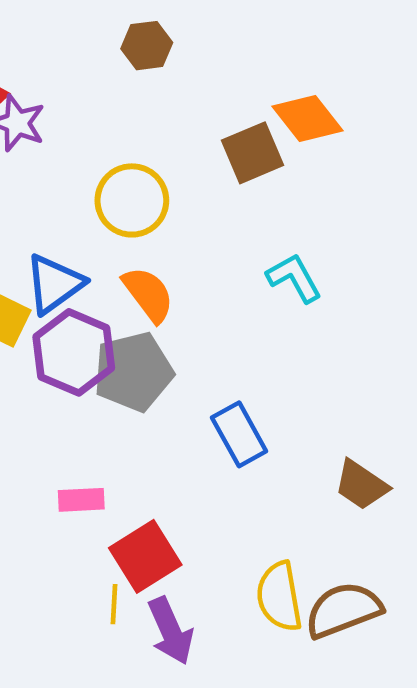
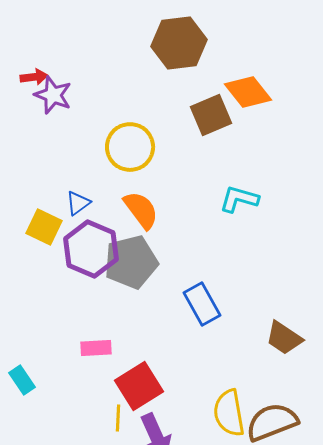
brown hexagon: (147, 46) -> (179, 43), moved, size x1.6
cyan L-shape: (294, 278) -> (239, 199), turned -45
blue triangle: (54, 284) -> (78, 203), size x0.6

